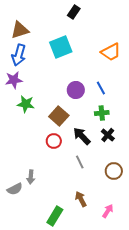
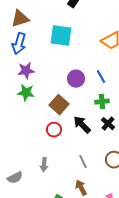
cyan square: (61, 47) -> (61, 36), turned 30
purple star: (14, 80) -> (26, 71), moved
gray line: (80, 162) -> (83, 162), moved
gray arrow: (31, 177) -> (44, 165), moved

